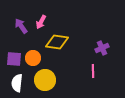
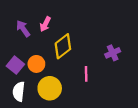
yellow diamond: (57, 42) -> (63, 46), turned -45
purple square: (14, 59) -> (15, 65), turned 35
pink line: (93, 71) -> (86, 74), moved

